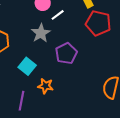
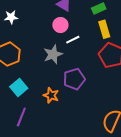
cyan square: (27, 66) -> (19, 88), moved
orange star: (45, 86) -> (51, 95), moved

